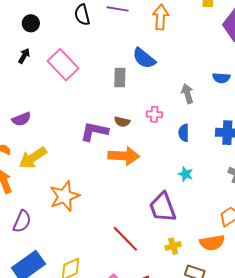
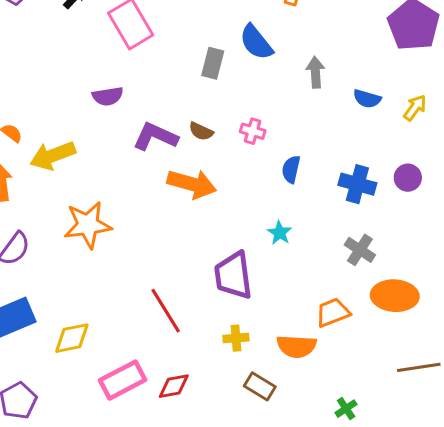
gray arrow: (187, 94) -> (315, 72), moved
purple semicircle: (21, 119) -> (108, 96), moved

